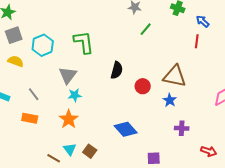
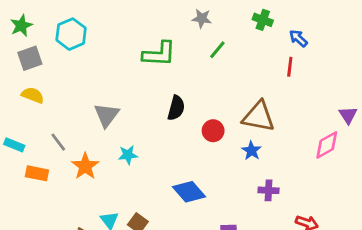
green L-shape: (84, 42) -> (159, 54), moved, turned 100
cyan hexagon: (43, 45) -> (71, 34), moved
cyan star: (75, 95) -> (128, 155), moved
orange rectangle: (30, 118) -> (37, 173), moved
orange star: (69, 119) -> (85, 166), moved

